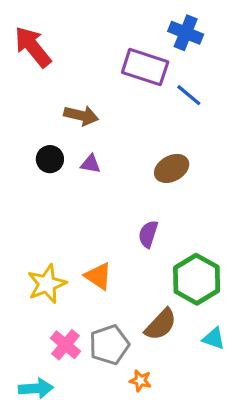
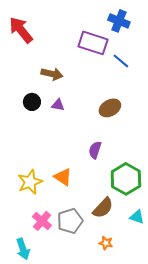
orange star: (140, 381) -> (106, 243), moved
cyan arrow: (36, 388) -> (23, 249), turned 75

